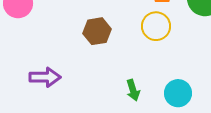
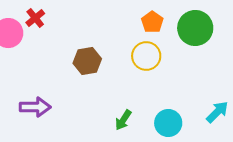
green arrow: (133, 90) -> (123, 120), turned 50

